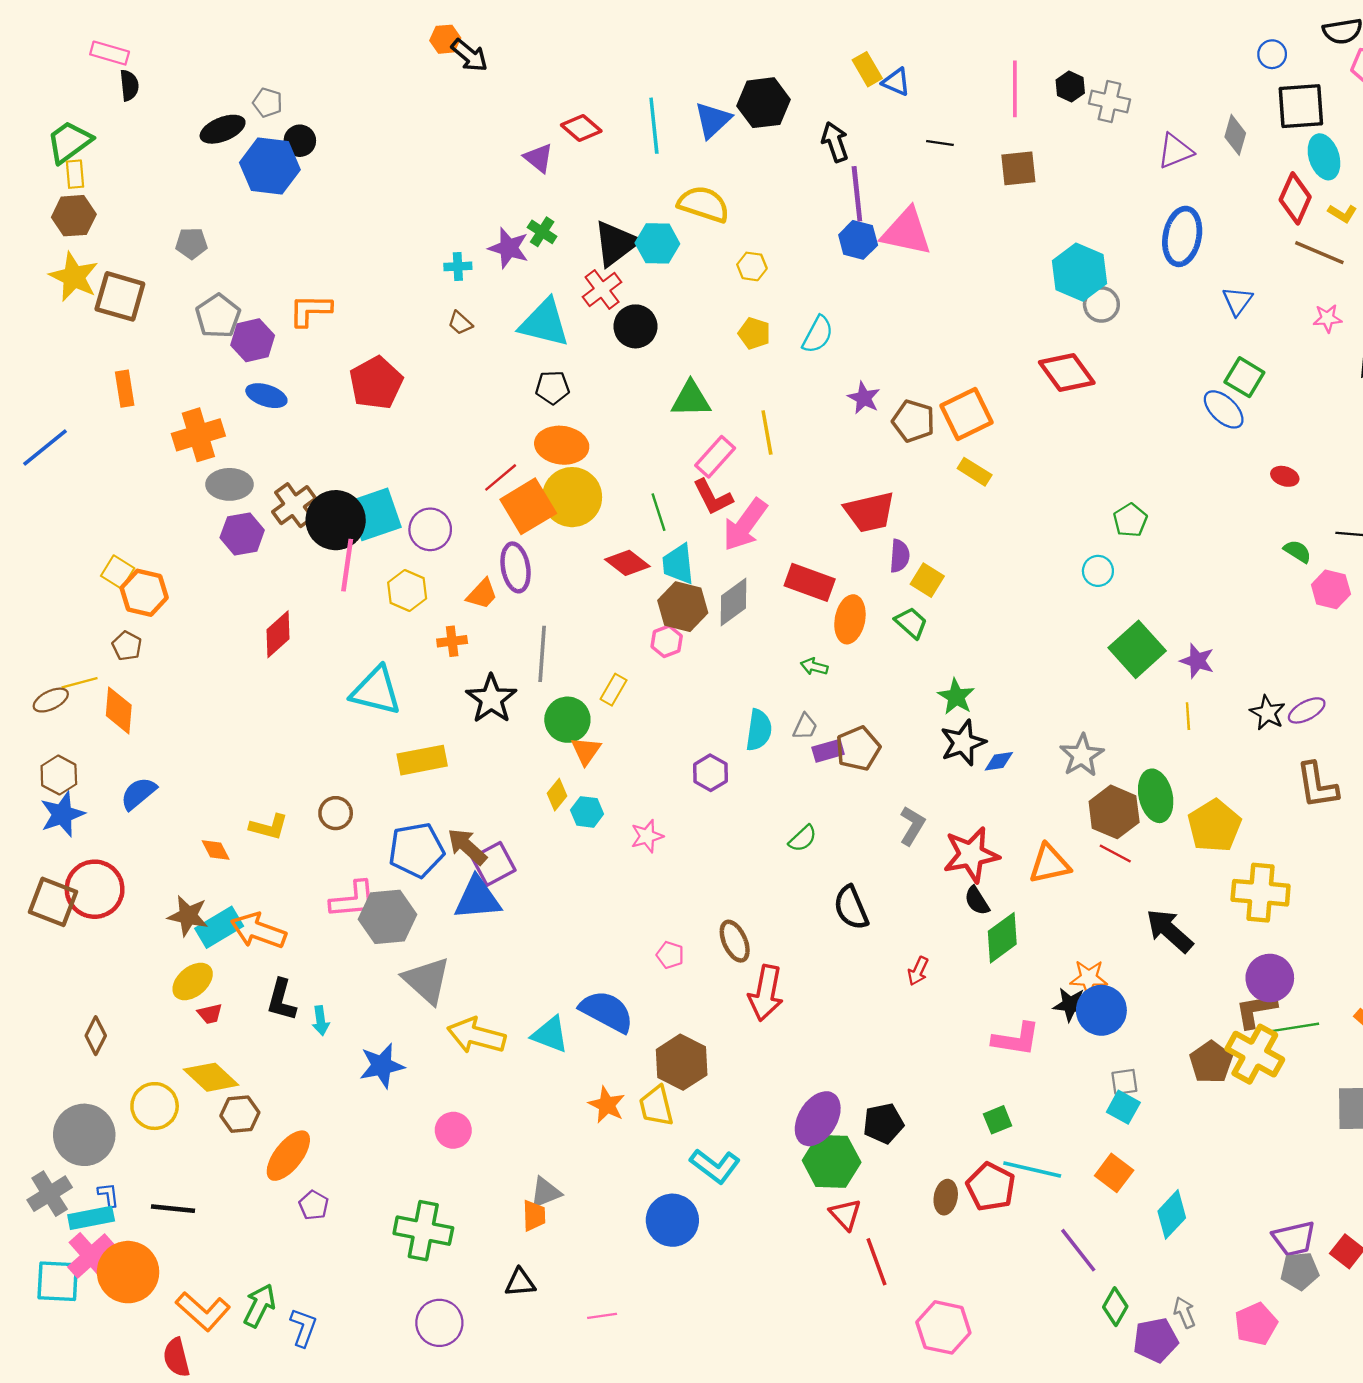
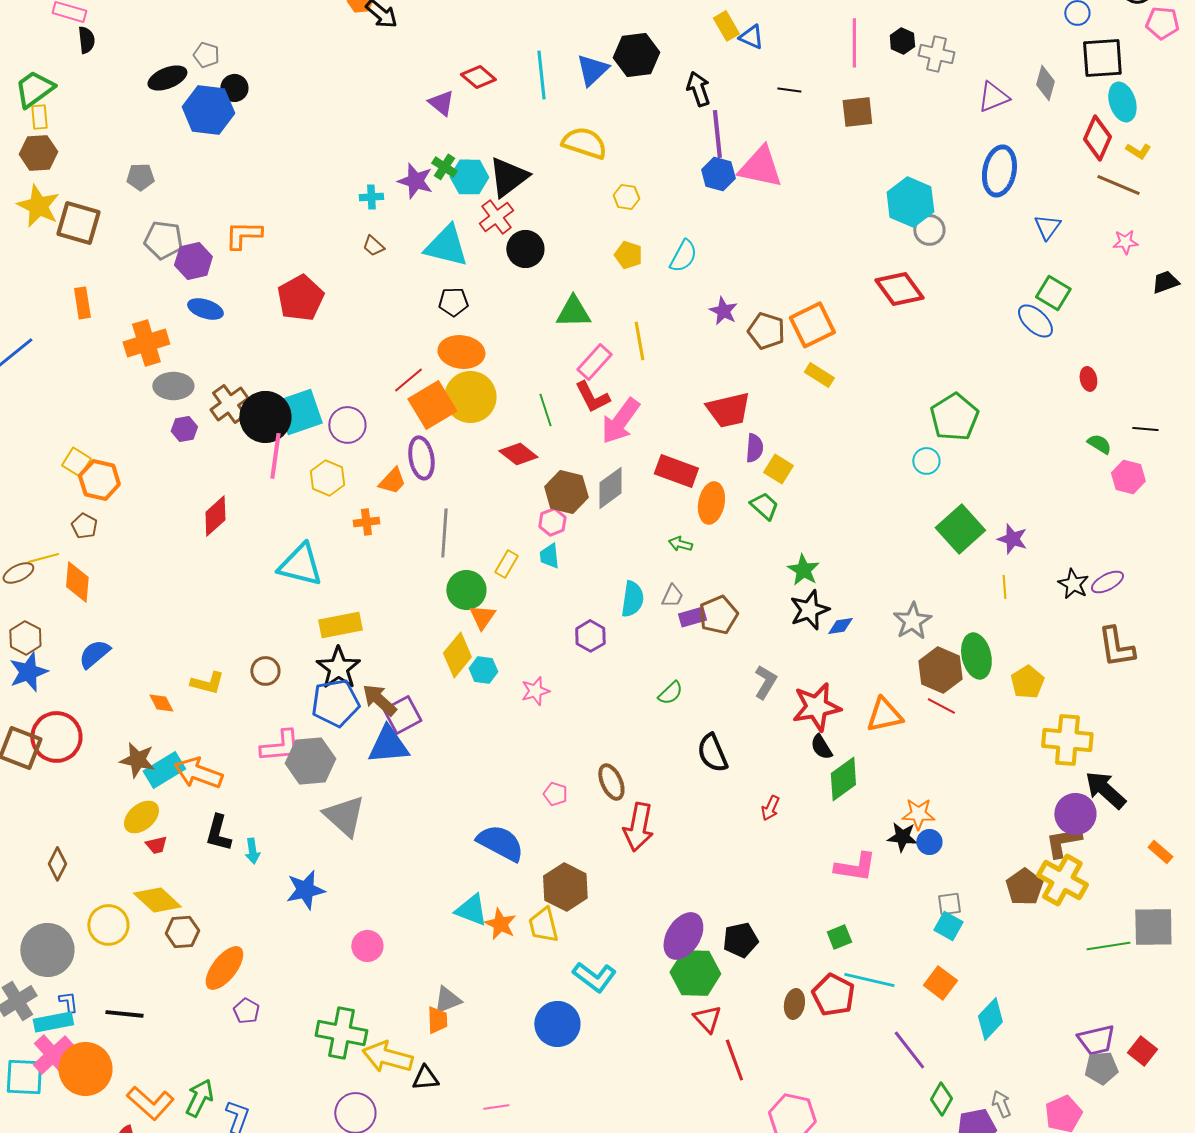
cyan hexagon: (657, 243) -> (469, 177), moved
gray pentagon: (218, 316) -> (163, 240), turned -30
red ellipse: (1285, 476) -> (1088, 379), turned 60
green pentagon: (1130, 520) -> (954, 417), size x1.6
purple hexagon: (242, 534) -> (184, 429), size x0.7
cyan trapezoid: (678, 564) -> (549, 556), moved, size x0.7
black star: (491, 699) -> (338, 668), moved
yellow diamond: (557, 795) -> (457, 655), size x1.6
yellow pentagon: (1214, 826) -> (1027, 682), size x0.7
black arrow: (1169, 931) -> (1105, 790), moved
blue circle: (1101, 1010) -> (929, 842), size x0.6
green line: (1294, 1028) -> (1108, 946), moved
cyan triangle: (550, 1035) -> (471, 910), moved
yellow arrow: (476, 1036) -> (387, 1057), moved

